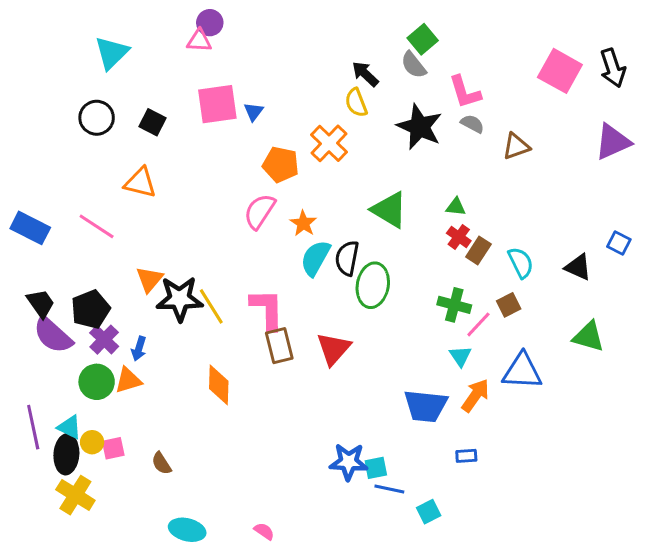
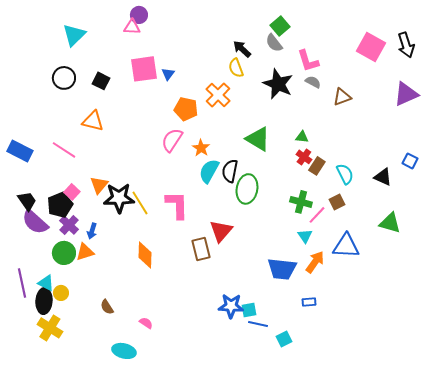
brown rectangle: (279, 346) -> (201, 249), moved
pink square: (113, 448) -> (72, 192), moved, turned -35
pink semicircle: (264, 531) -> (146, 323), moved

